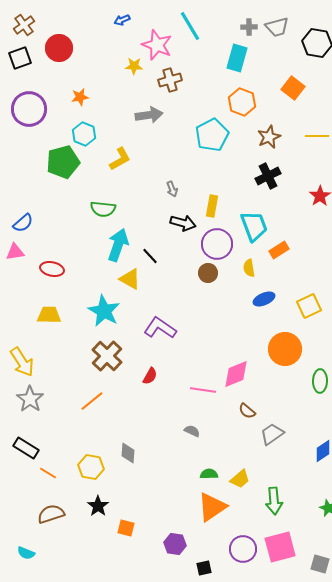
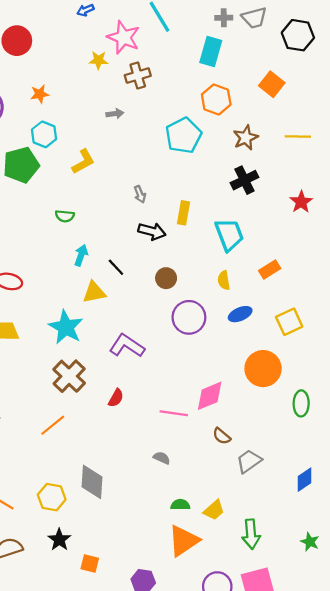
gray arrow: (149, 115) -> (115, 114), size x0.6
green semicircle: (103, 209) -> (65, 216), size x0.7
purple circle: (217, 244) -> (189, 317), moved
cyan arrow: (118, 245) -> (81, 255), size x0.6
orange rectangle: (279, 250) -> (270, 269), moved
brown circle: (208, 273) -> (166, 278), moved
yellow triangle: (130, 279) -> (94, 292), turned -40
gray diamond: (128, 453) -> (92, 482), size x1.5

